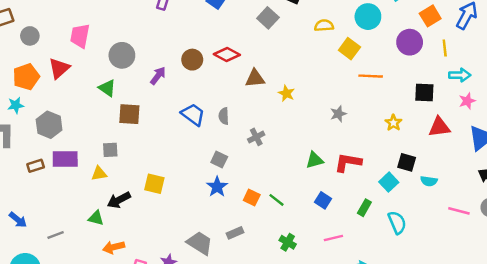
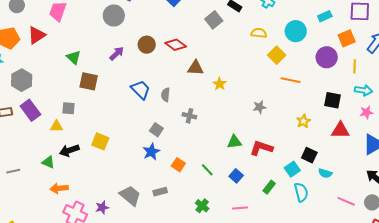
gray circle: (122, 55) -> (114, 16), moved
gray cross: (256, 137) -> (189, 116), turned 32
purple rectangle: (65, 159) -> (30, 110), turned 45
green line: (276, 200) -> (207, 170), moved
cyan semicircle: (397, 222) -> (301, 192), moved

